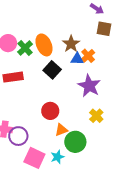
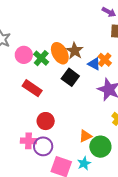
brown star: (71, 44) -> (75, 51), moved
blue triangle: (77, 59) -> (94, 64), turned 32
red rectangle: (13, 77) -> (32, 88), turned 48
red circle: (50, 111) -> (46, 121), moved

